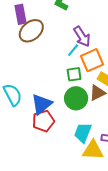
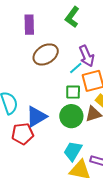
brown ellipse: (31, 31) -> (46, 54), moved
red pentagon: (43, 121) -> (23, 134), moved

